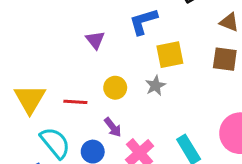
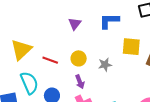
yellow square: (170, 55) -> (131, 47), moved
purple arrow: (113, 127) -> (80, 82), moved

